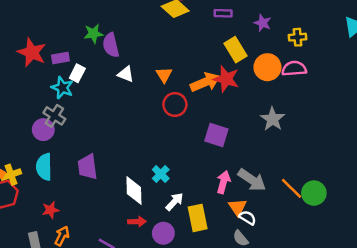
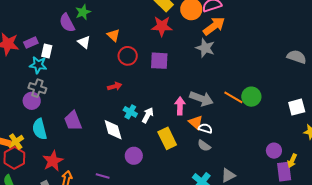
green star: (93, 34) -> (83, 12), moved
white triangle: (126, 74) -> (84, 42), turned 32
orange arrow: (205, 82) -> (214, 26), moved
purple square: (216, 135) -> (159, 61), moved
white arrow: (174, 202) -> (148, 115), moved
red star: (50, 210) -> (53, 161), size x1.5
red arrow: (137, 222) -> (115, 86), moved
purple circle: (163, 233) -> (134, 156), moved

